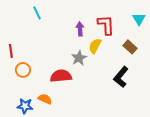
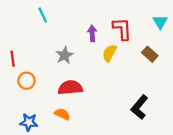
gray star: (79, 58) -> (65, 55), moved
black L-shape: (121, 77) -> (139, 107), moved
orange semicircle: (45, 99) -> (62, 114), moved

